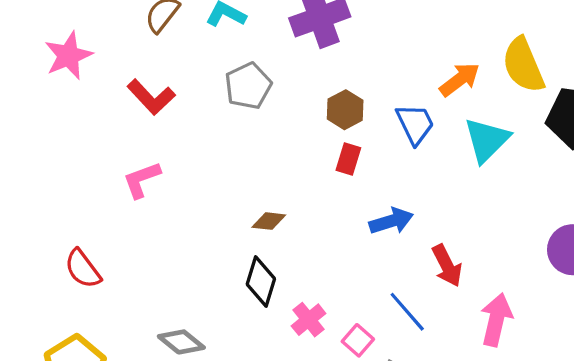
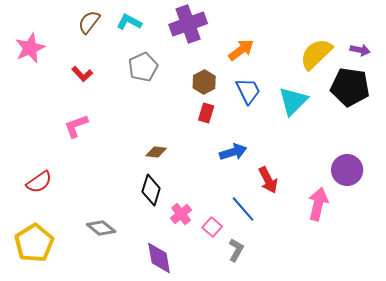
yellow semicircle: (523, 65) -> (316, 54), turned 69
orange arrow: (460, 79) -> (241, 50), moved
red L-shape: (151, 97) -> (82, 74), size x0.7
red semicircle: (83, 269) -> (39, 182), turned -88
pink arrow: (496, 320) -> (318, 204), moved

